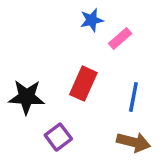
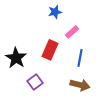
pink rectangle: (120, 38) -> (72, 32), moved
black star: (27, 97) -> (16, 58), turned 30

